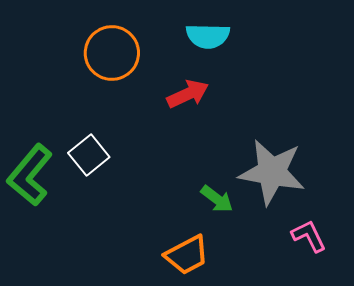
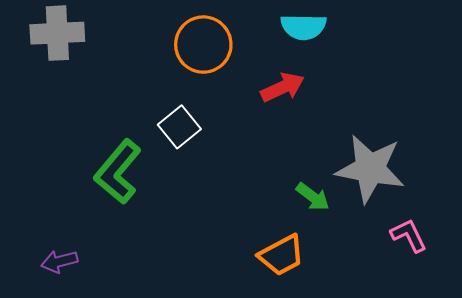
white square: (89, 155) -> (179, 127), moved

